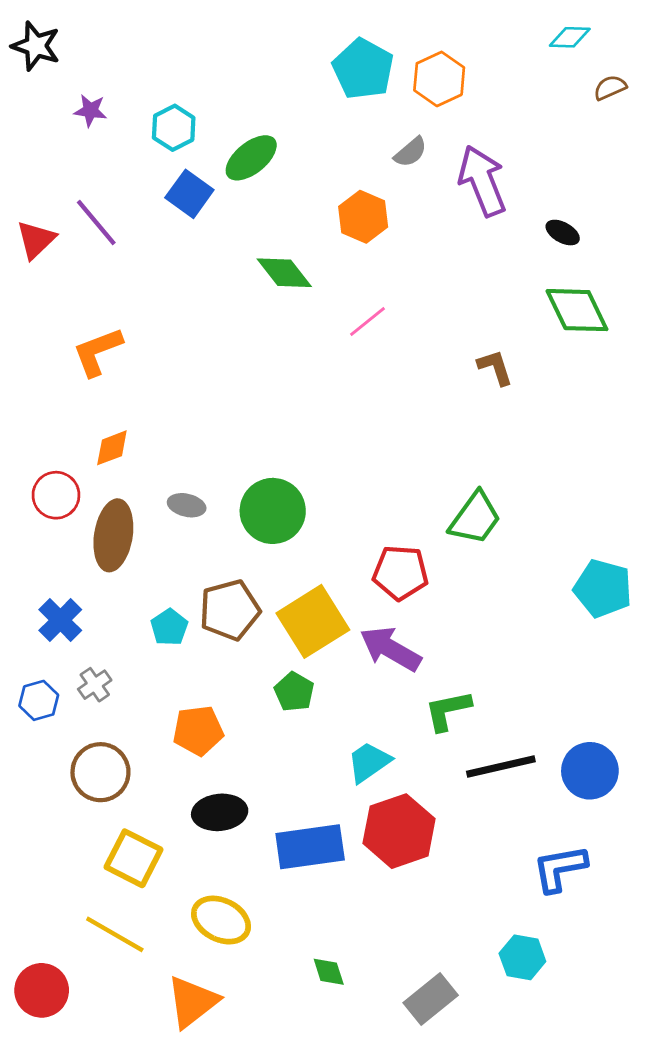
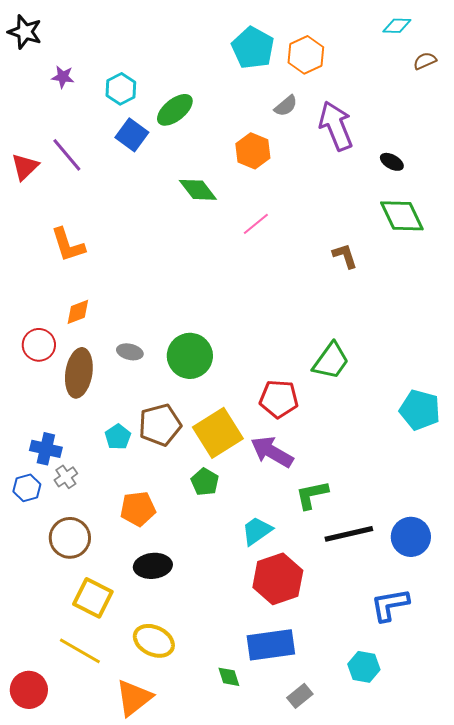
orange L-shape: (98, 352) -> (68, 245), turned -87
blue cross: (60, 620) -> (46, 449), moved, turned -32
blue rectangle: (310, 847) -> (271, 645), moved
gray rectangle: (431, 999) -> (300, 696), size x0.7

